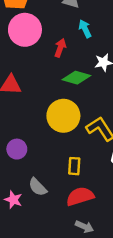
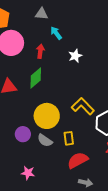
green diamond: (76, 78) -> (36, 78), moved, turned -45
yellow circle: (63, 116) -> (47, 116), moved
gray semicircle: (38, 187) -> (45, 140), moved

